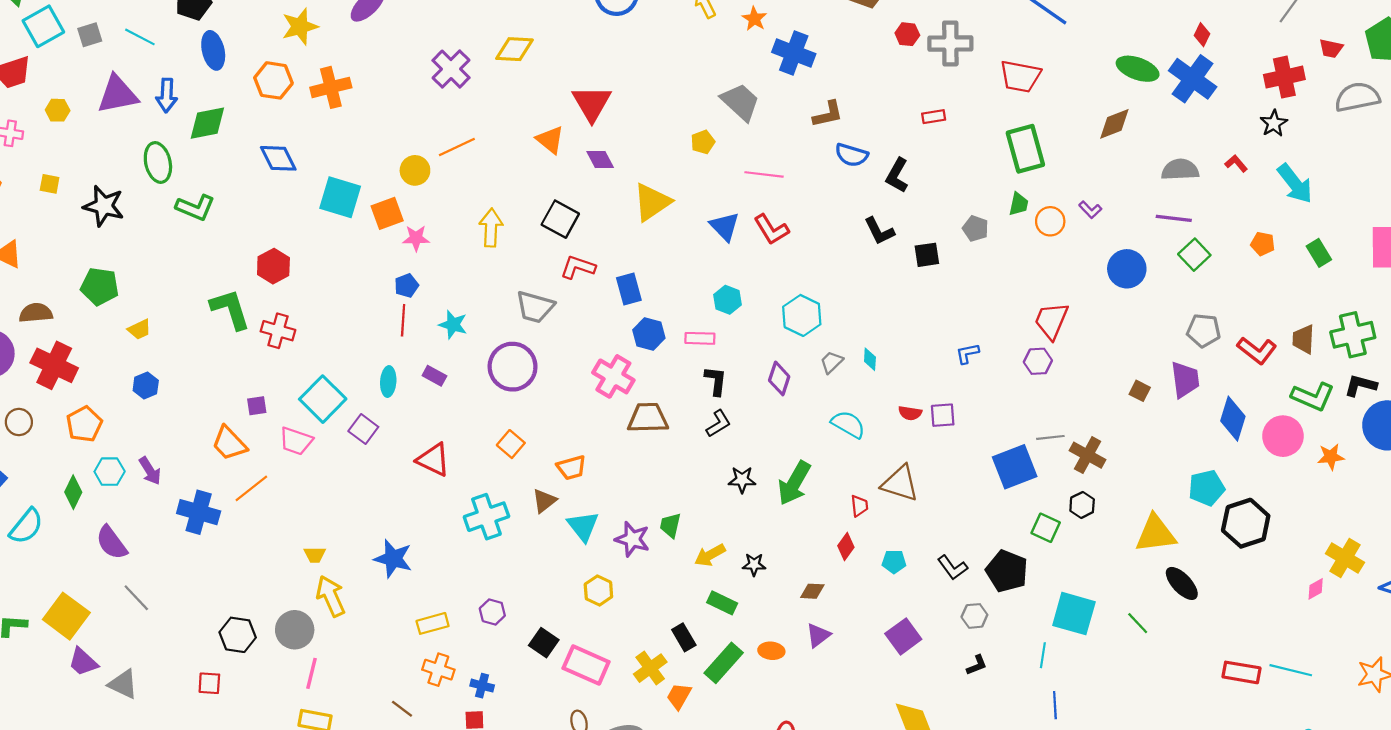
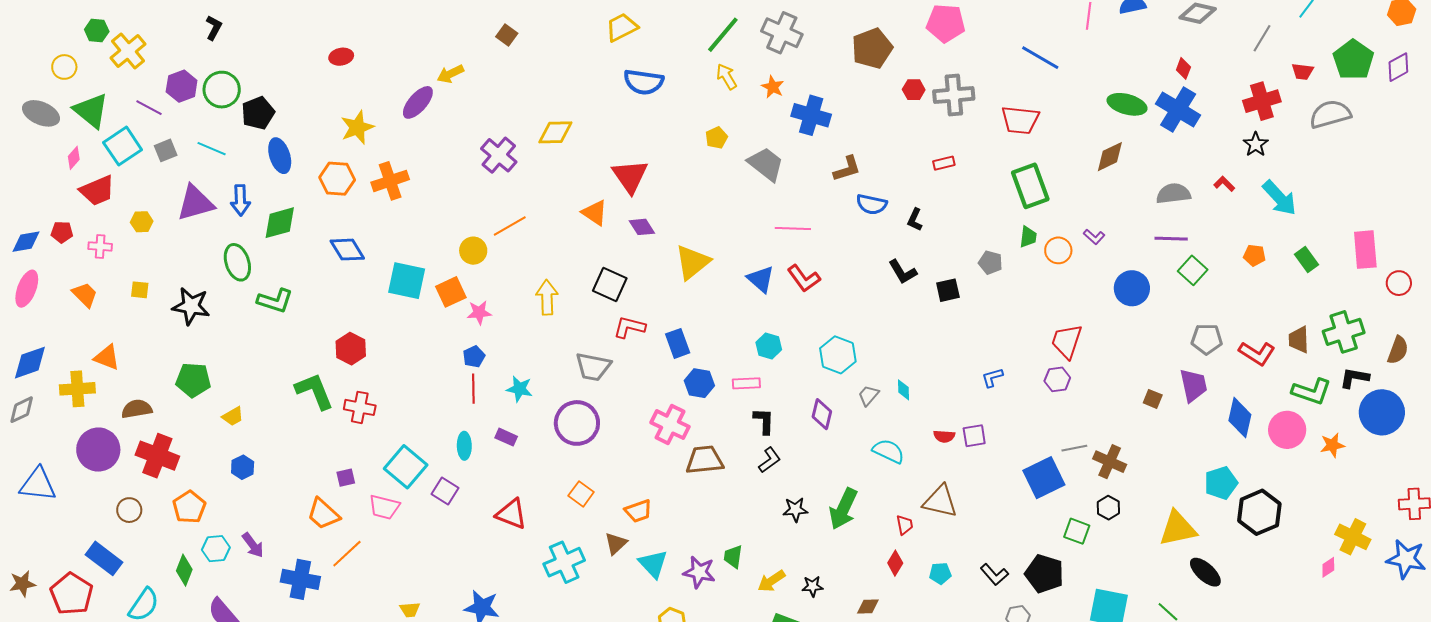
yellow pentagon: (703, 142) -> (716, 138), moved
black L-shape: (897, 175) -> (915, 220), size x0.7

